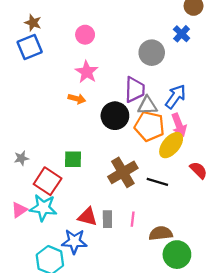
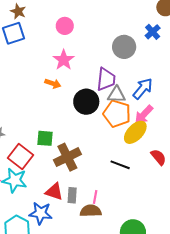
pink arrow: (179, 125) -> (144, 115), turned 60
brown cross: (123, 172) -> (67, 157), moved
brown semicircle: (161, 233) -> (91, 211), moved

